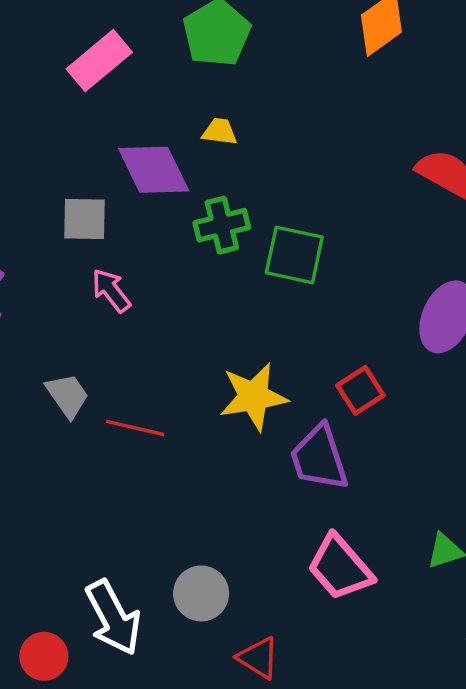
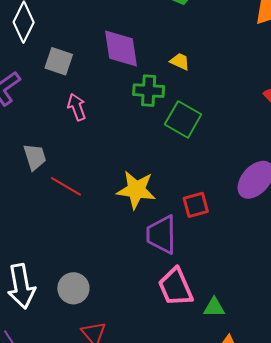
yellow trapezoid: (220, 132) -> (180, 62), moved
gray square: (84, 219) -> (59, 61), moved
pink trapezoid: (340, 567) -> (176, 287), moved

